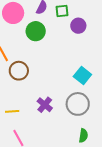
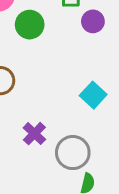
gray circle: (78, 104) -> (73, 153), moved

